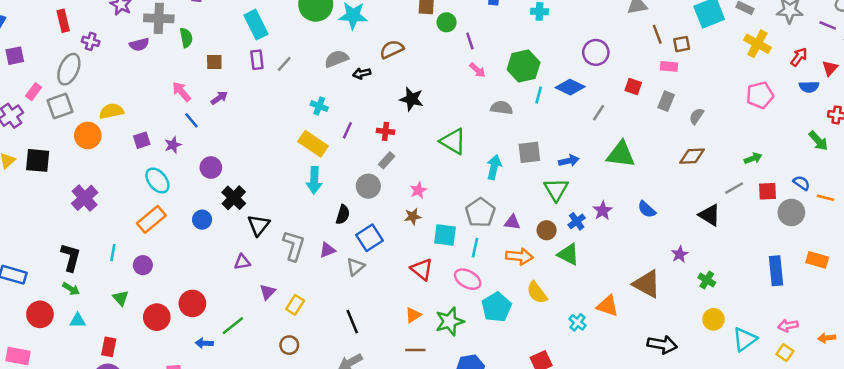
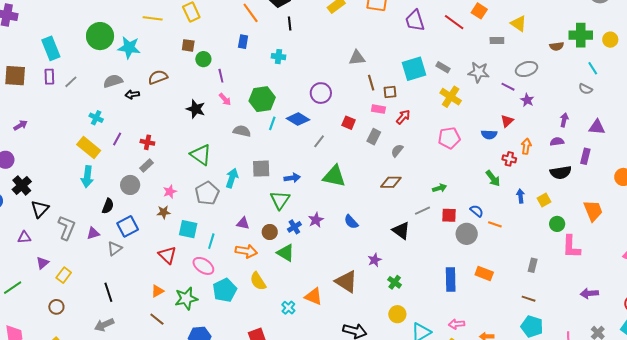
red arrow: (799, 57) -> (403, 117), moved
brown square: (214, 62) -> (15, 76), size x1.6
purple arrow: (219, 98) -> (20, 125), moved
black star: (412, 99) -> (196, 109), moved
gray pentagon: (480, 213) -> (207, 193), moved
brown line: (415, 350) -> (157, 319), turned 35

